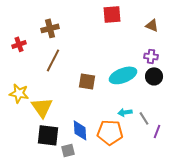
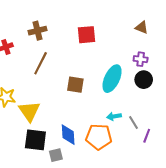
red square: (112, 14) -> (86, 35), moved
cyan ellipse: (123, 75) -> (112, 79), turned -44

